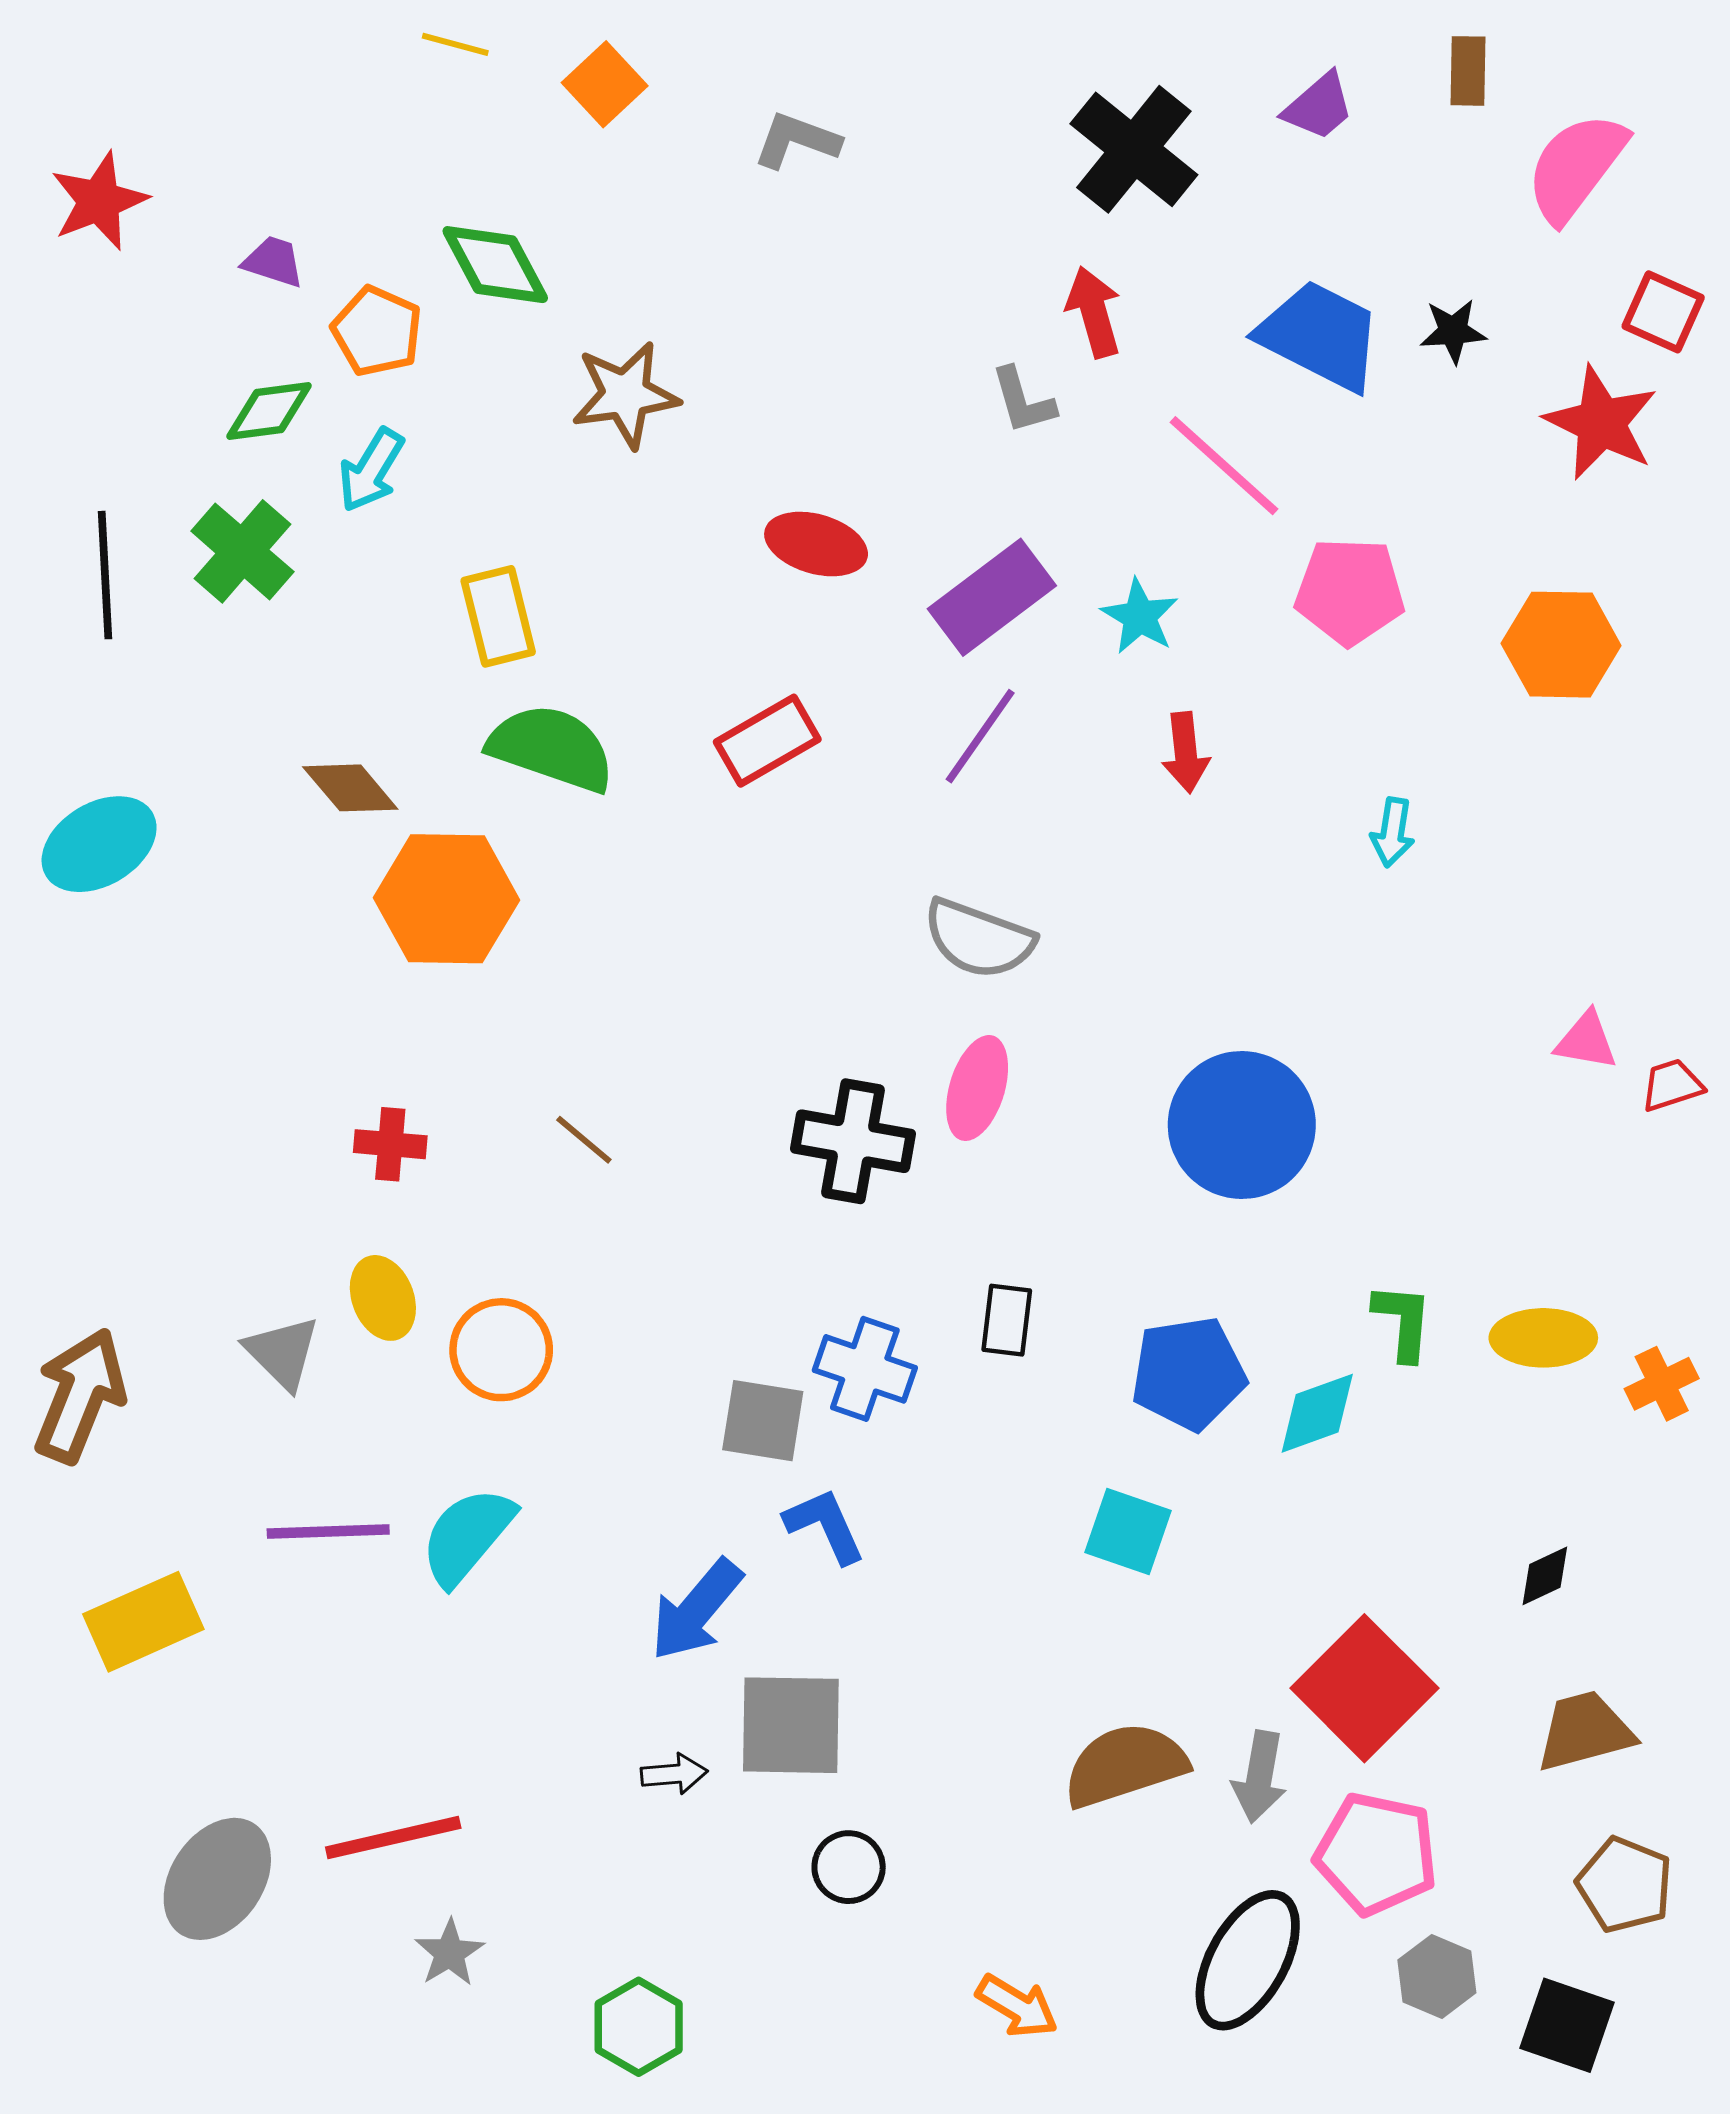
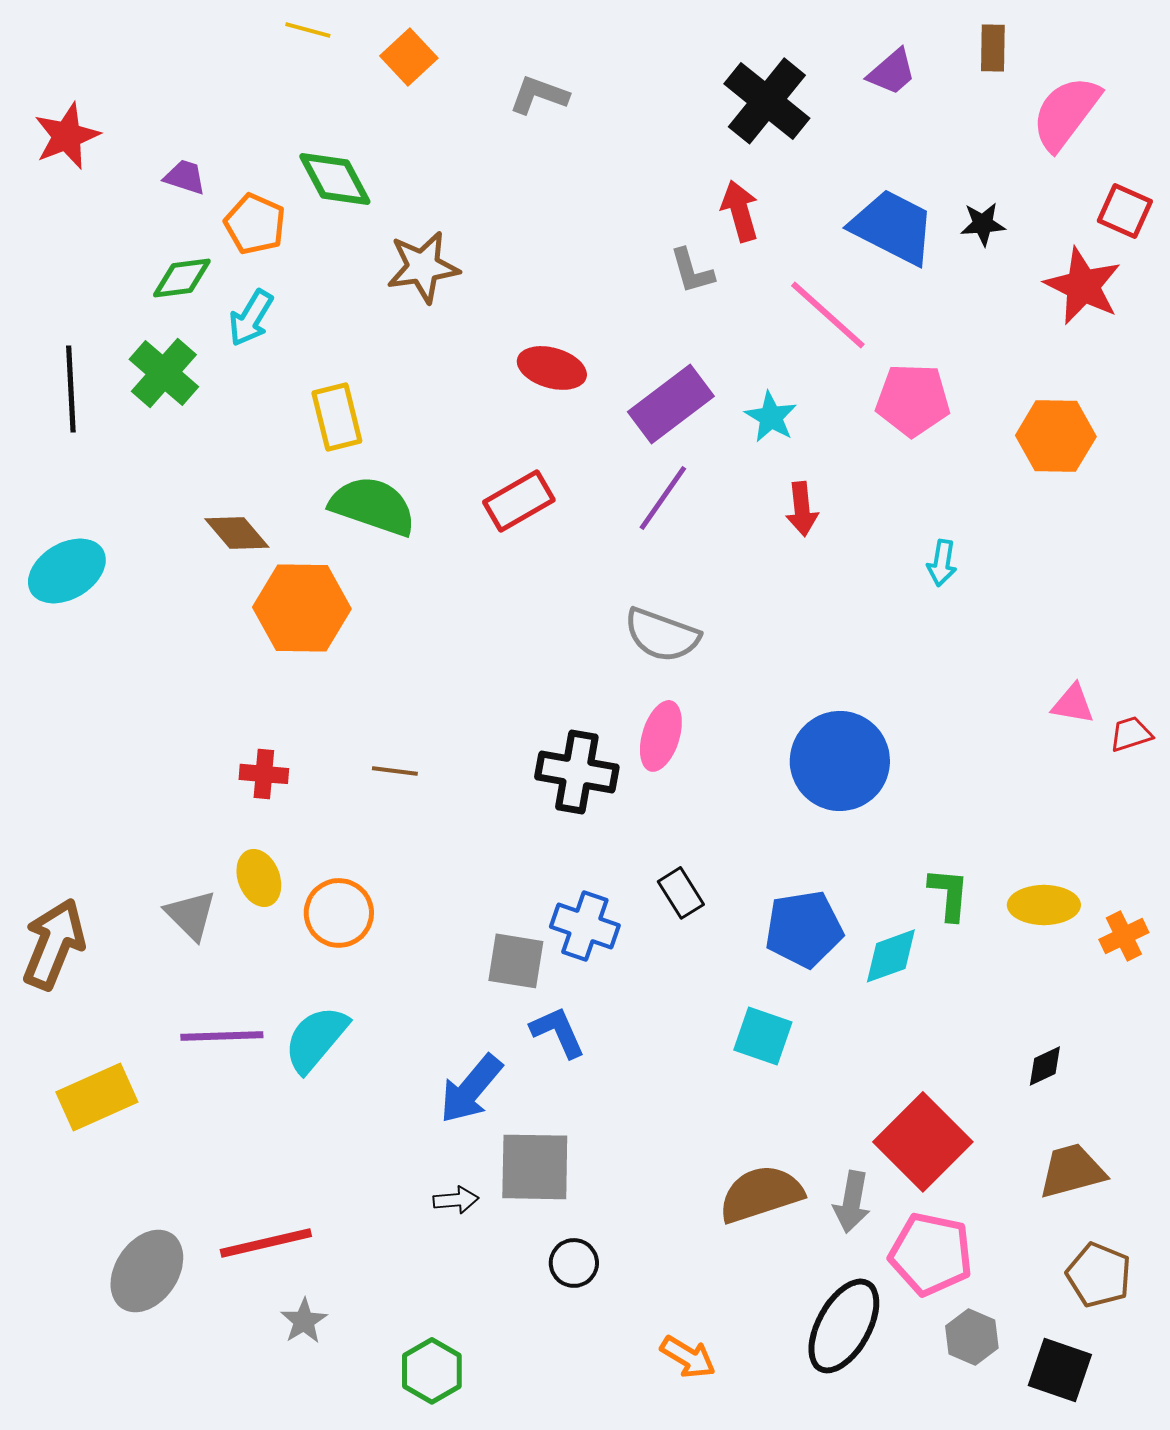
brown line: (584, 1140) -> (395, 771), turned -33
black rectangle: (1007, 1320) -> (681, 893), turned -39

